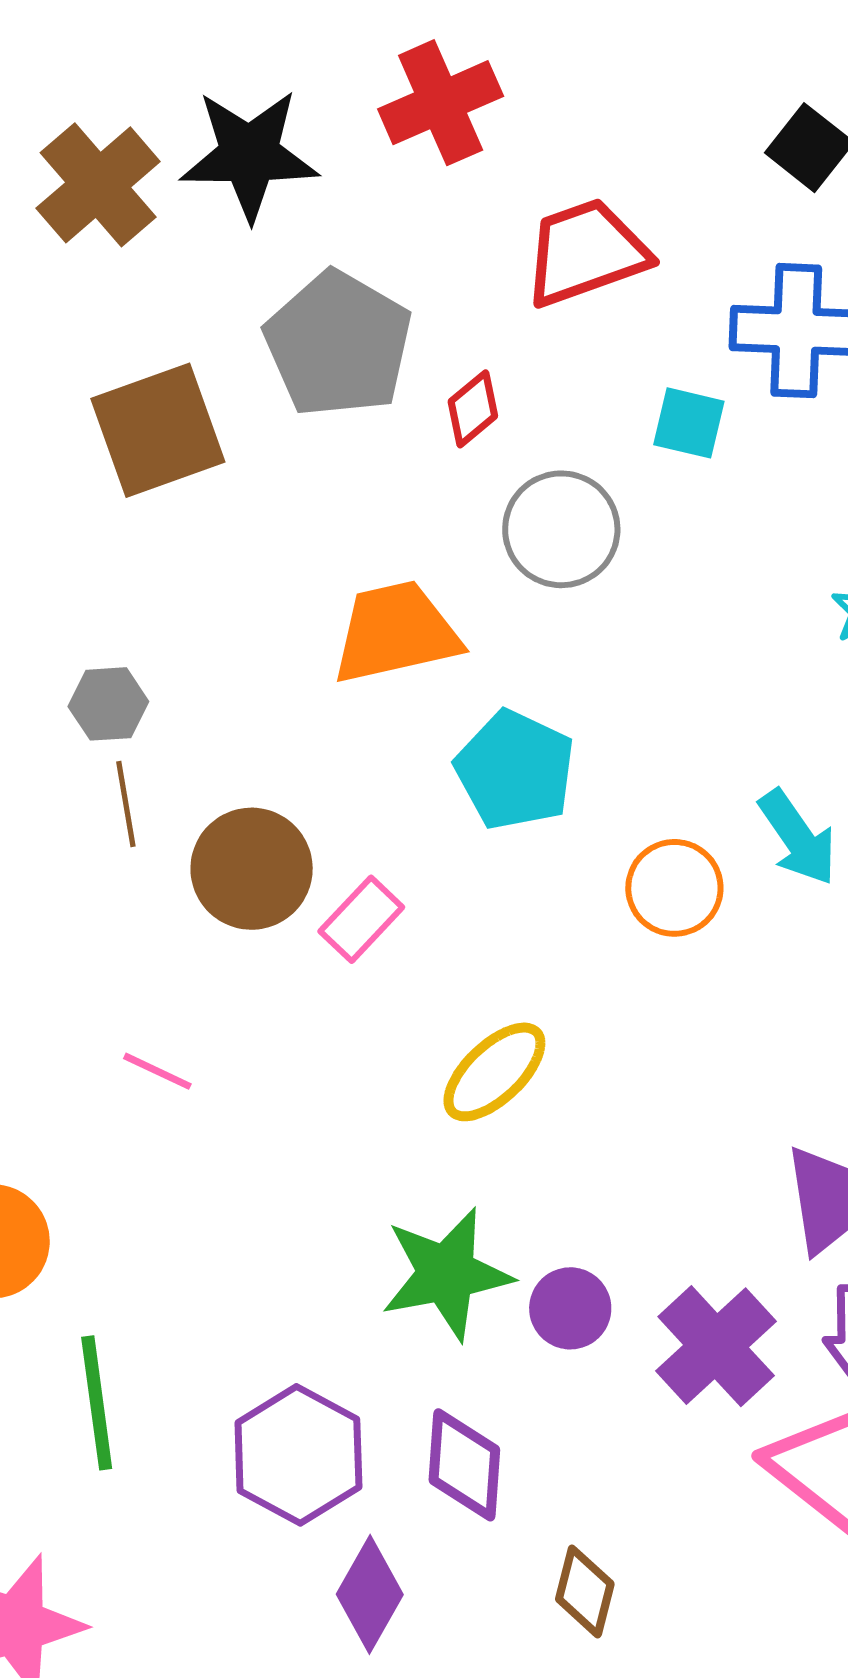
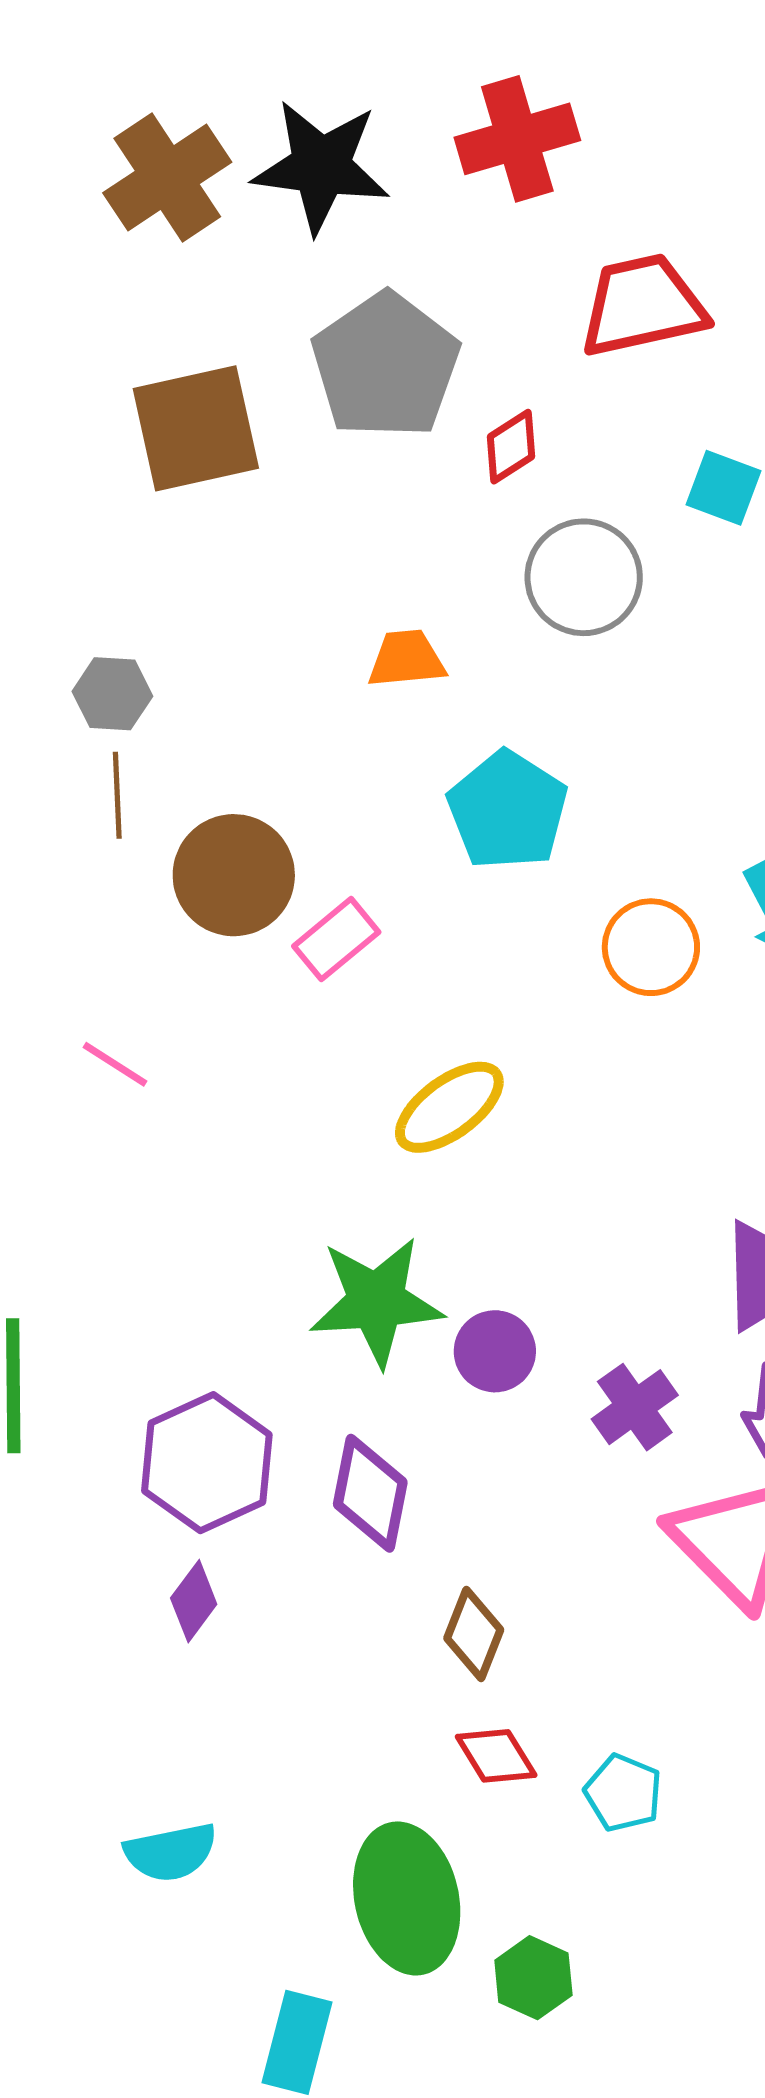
orange trapezoid: (396, 632) -> (406, 659), size x0.6
purple cross: (716, 1346) -> (635, 1407), size x0.7
purple diamond: (370, 1594) -> (194, 1601), moved, size x0.7

